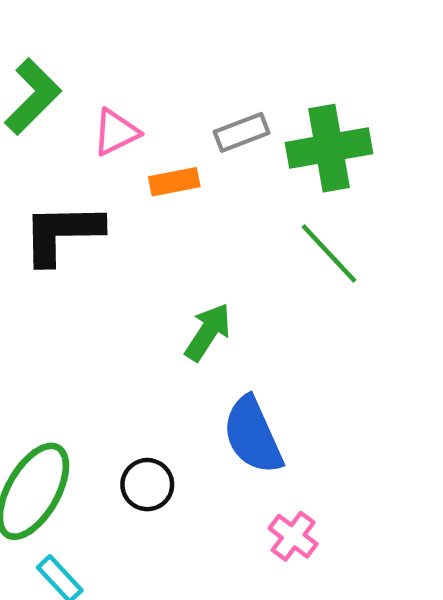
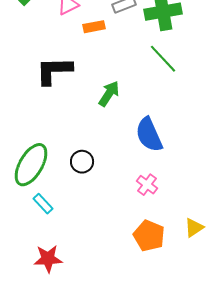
black L-shape: (62, 233) -> (54, 71), moved
blue semicircle: (253, 435) -> (149, 135), moved

